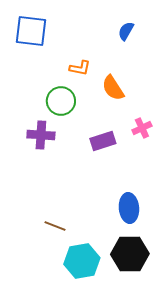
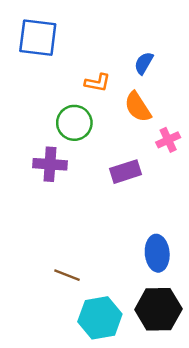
blue semicircle: (126, 31) -> (144, 63), moved
pink cross: (142, 128) -> (168, 140), moved

